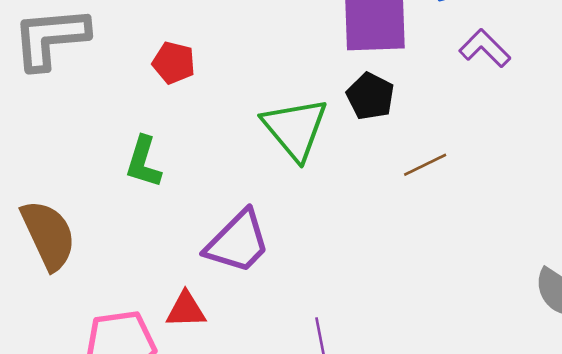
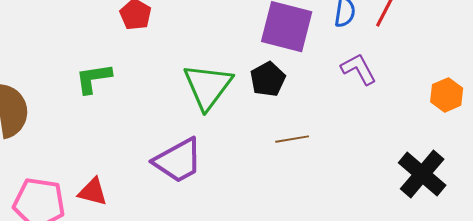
green L-shape: (143, 162) -> (93, 78), turned 48
purple trapezoid: (238, 242) -> (178, 161), moved

